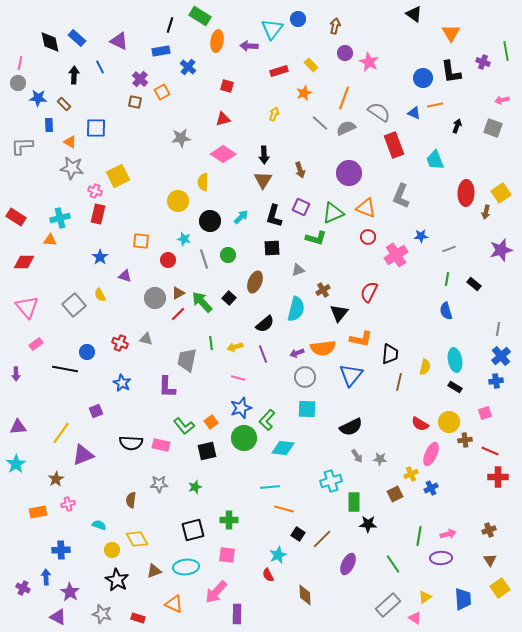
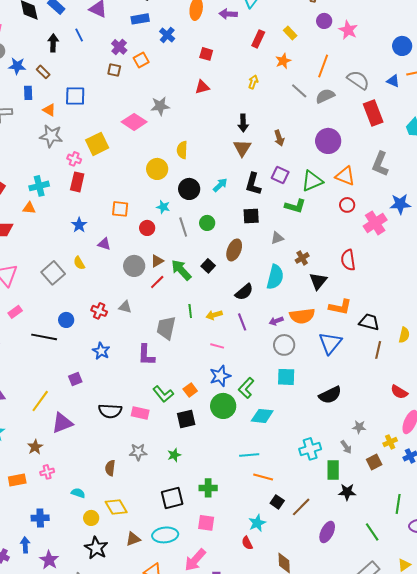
red rectangle: (279, 71) -> (258, 39), turned -48
pink diamond: (223, 154) -> (134, 122), moved
blue star: (421, 236) -> (400, 204), size x1.5
red semicircle: (369, 292) -> (348, 260), turned -35
black trapezoid: (390, 354) -> (369, 322), turned -80
gray arrow: (357, 456) -> (346, 447), moved

